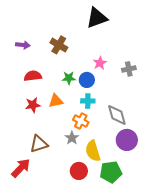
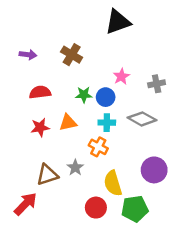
gray diamond: (117, 115) -> (142, 119), moved, turned -45
gray star: (72, 138) -> (75, 168), moved

